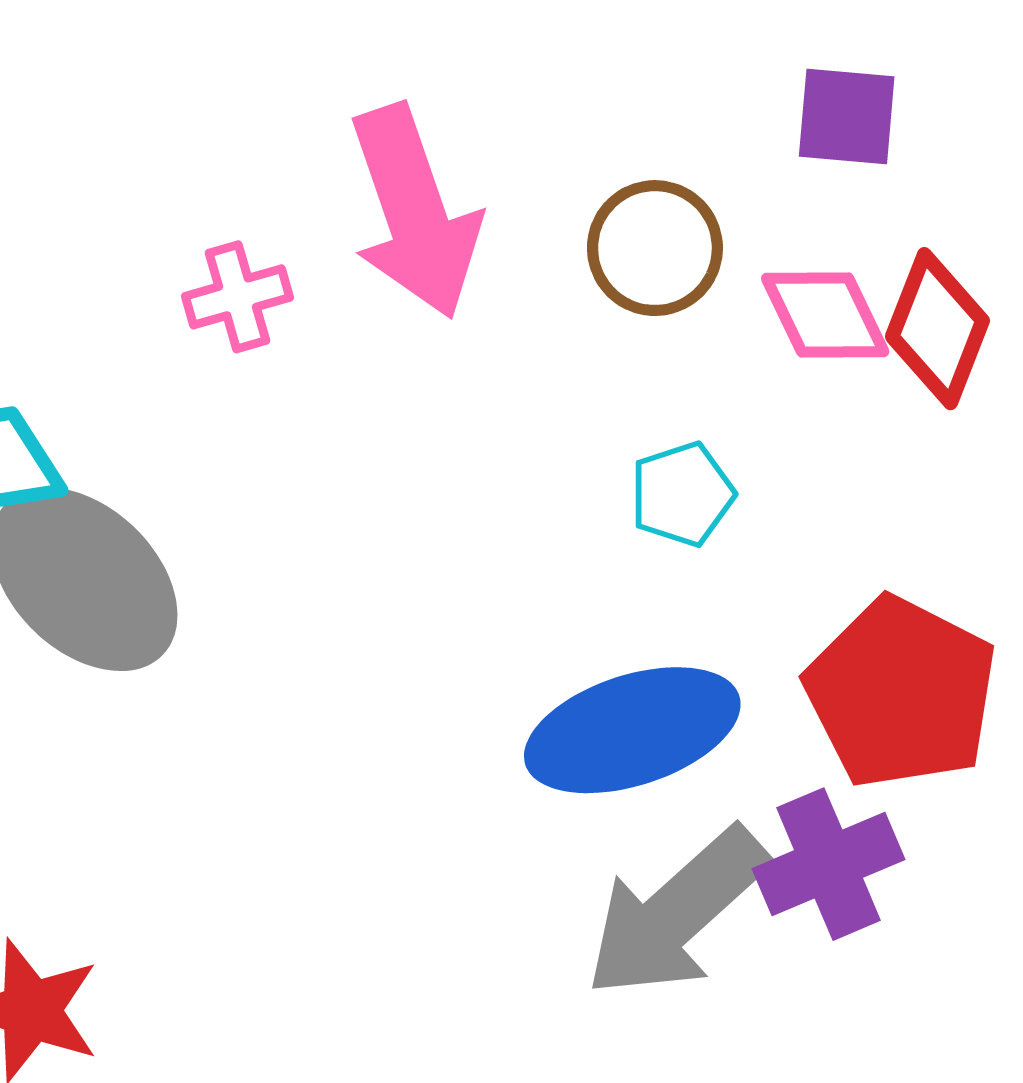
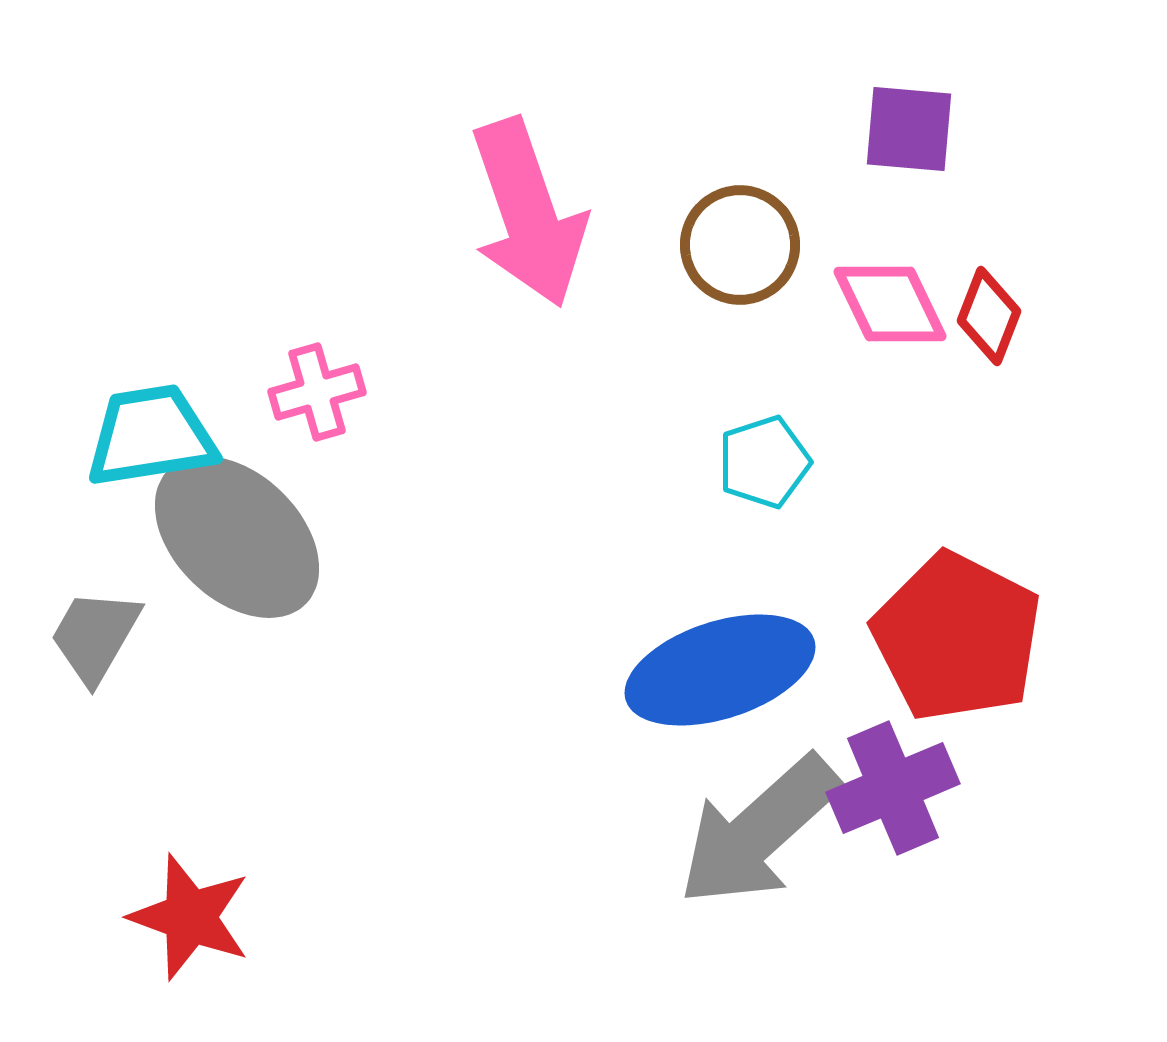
pink cross: (237, 297) -> (317, 392), moved
red diamond: (937, 329) -> (989, 316), size x0.7

